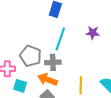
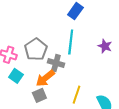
cyan line: (60, 39) -> (71, 42), turned -30
orange arrow: (47, 79) -> (45, 78), turned -78

